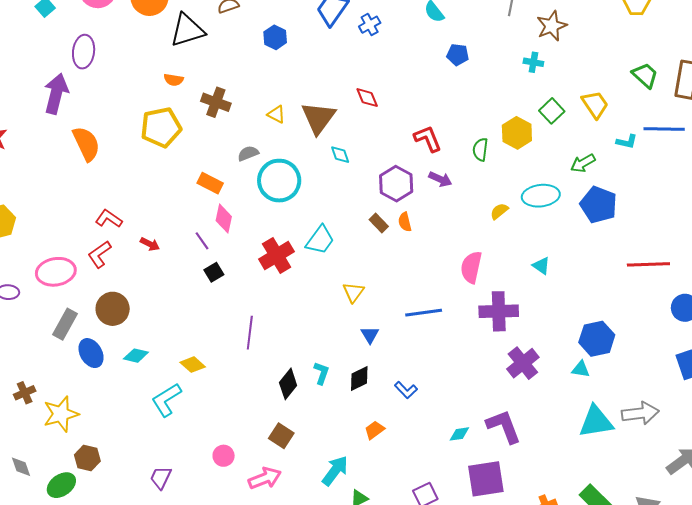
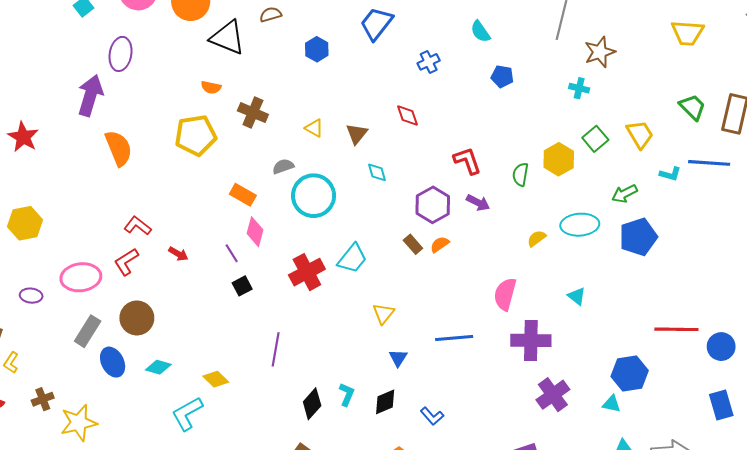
blue cross: (370, 25) -> (429, 62), moved
black triangle: (187, 30) -> (228, 38), turned 36
brown triangle: (318, 118) -> (357, 134), size x0.6
blue pentagon: (599, 205) -> (638, 237), turned 30
orange semicircle: (405, 222) -> (440, 244), turned 66
red line: (648, 264) -> (676, 329), moved

